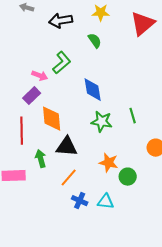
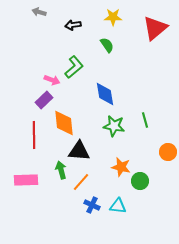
black arrow: (61, 21) -> (73, 25), size x0.7
green arrow: (41, 159) -> (61, 170), moved

